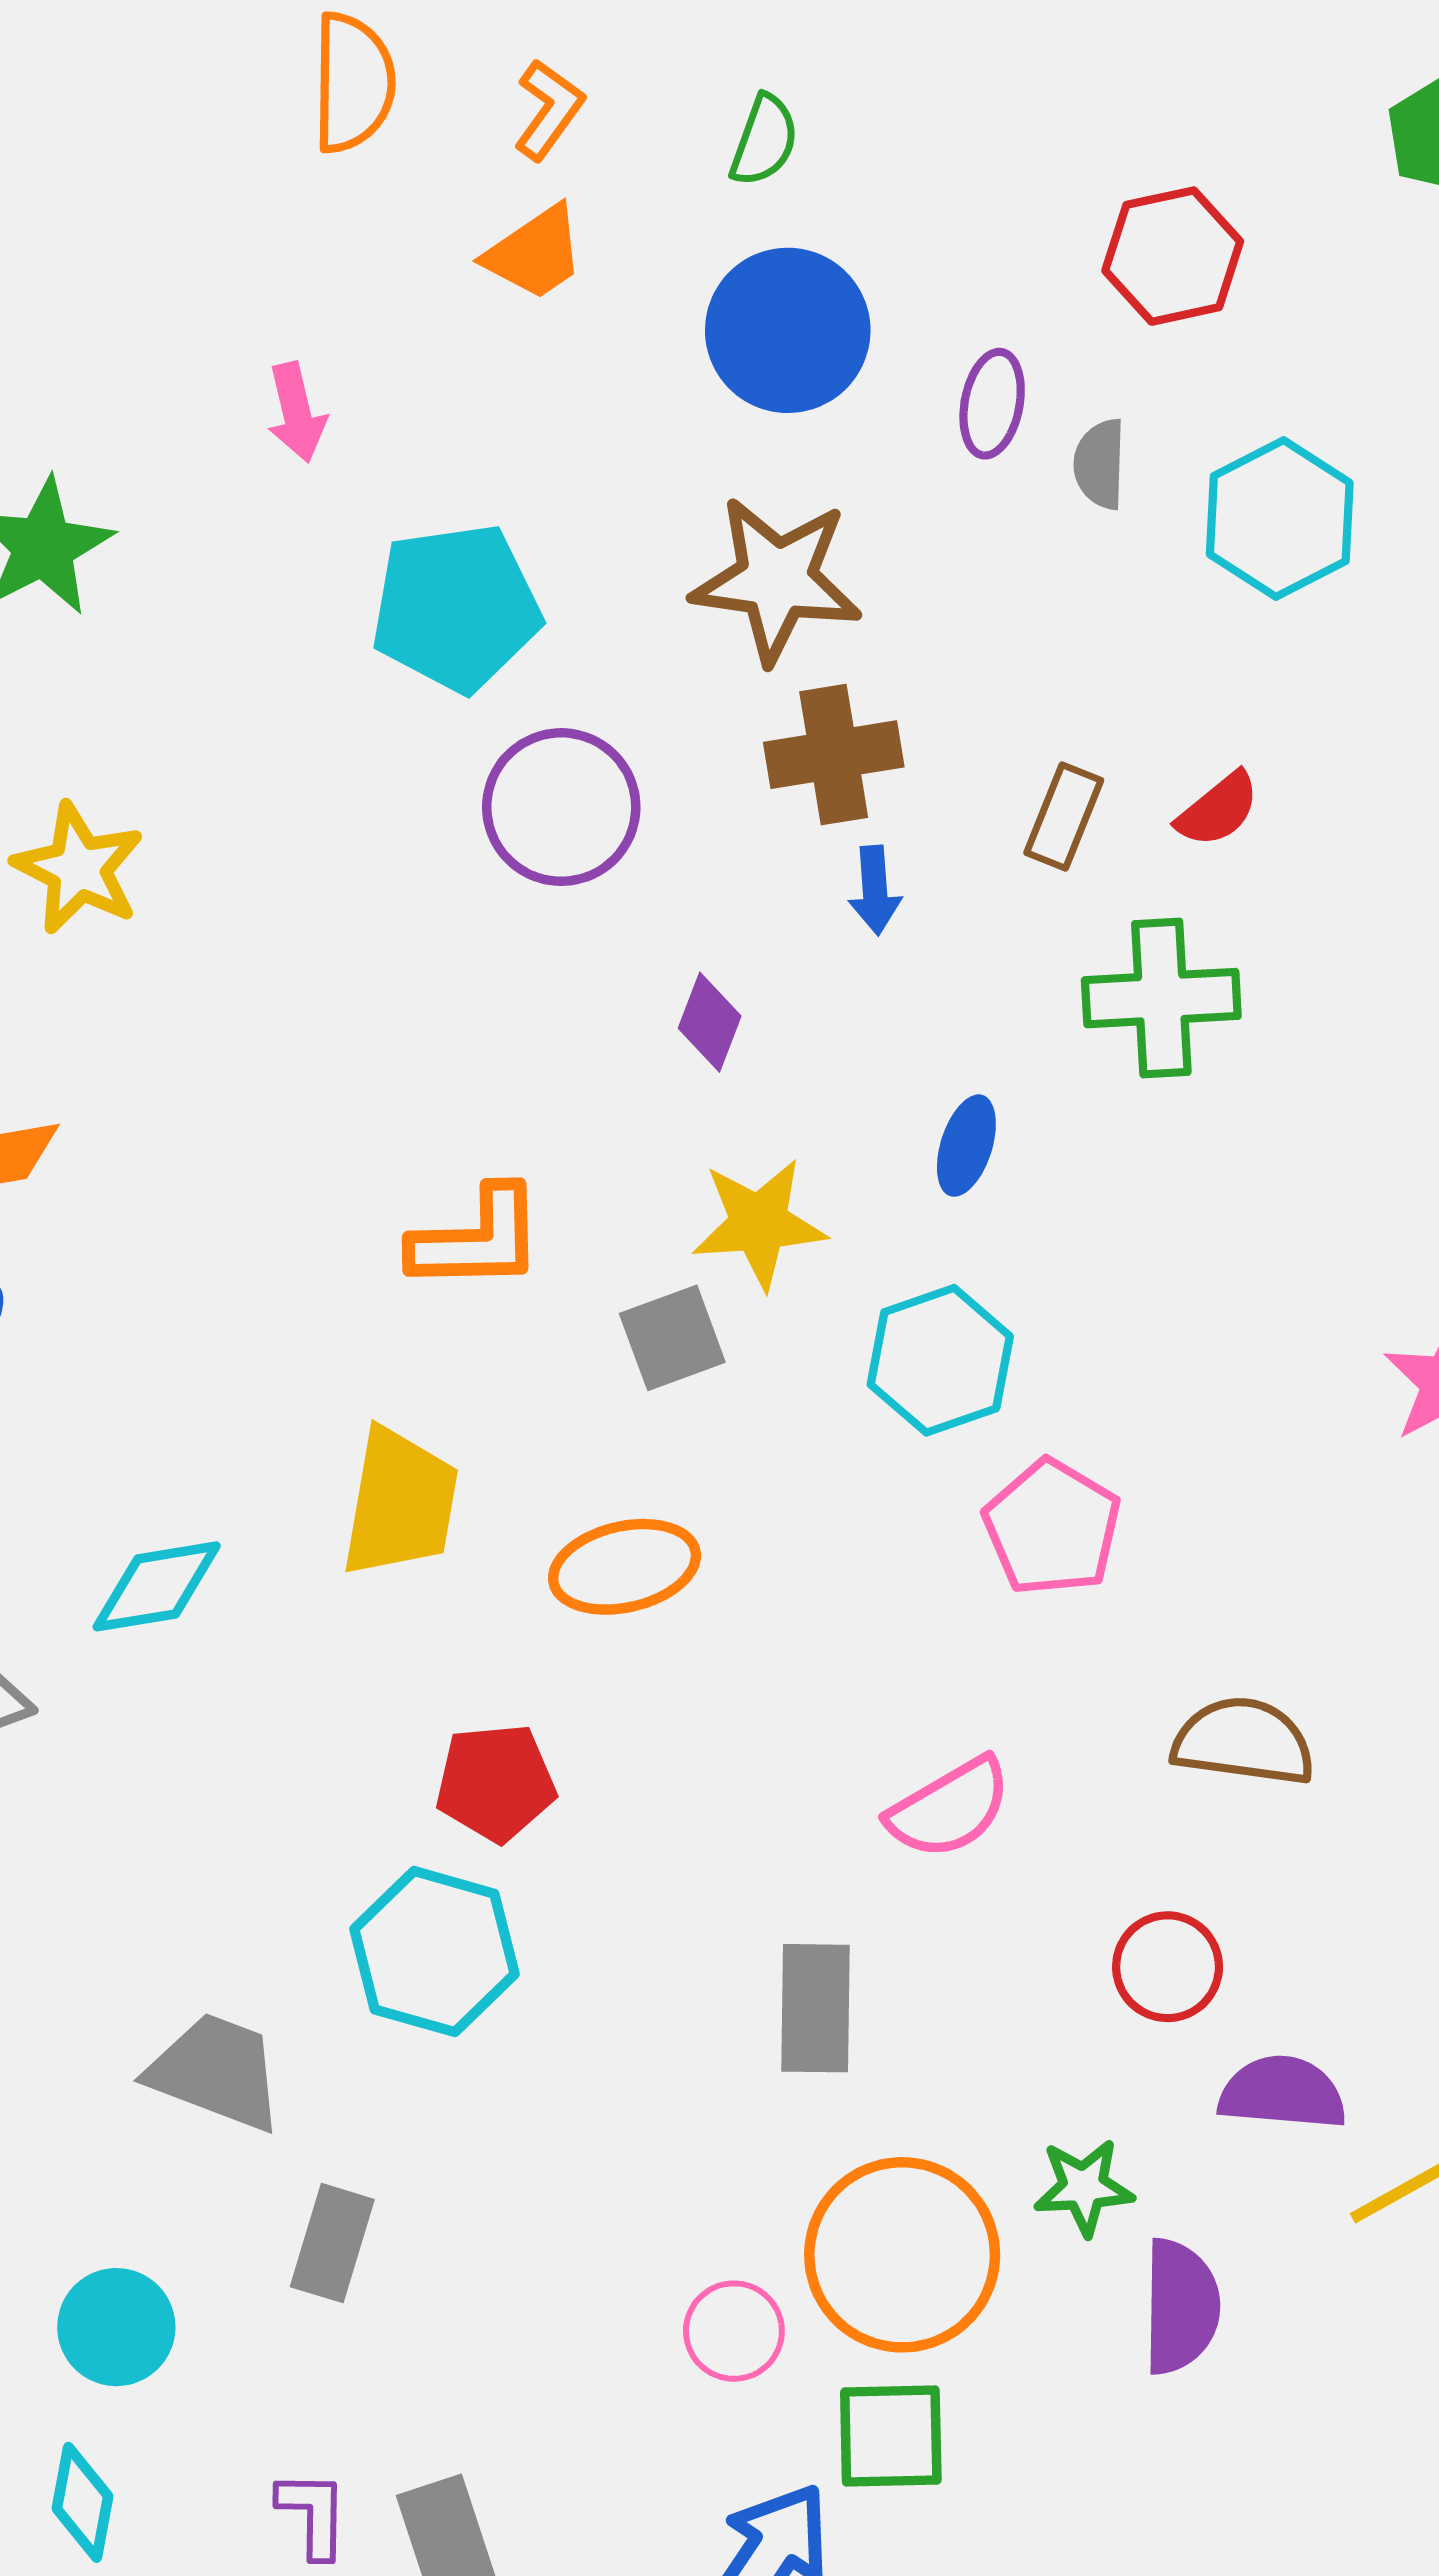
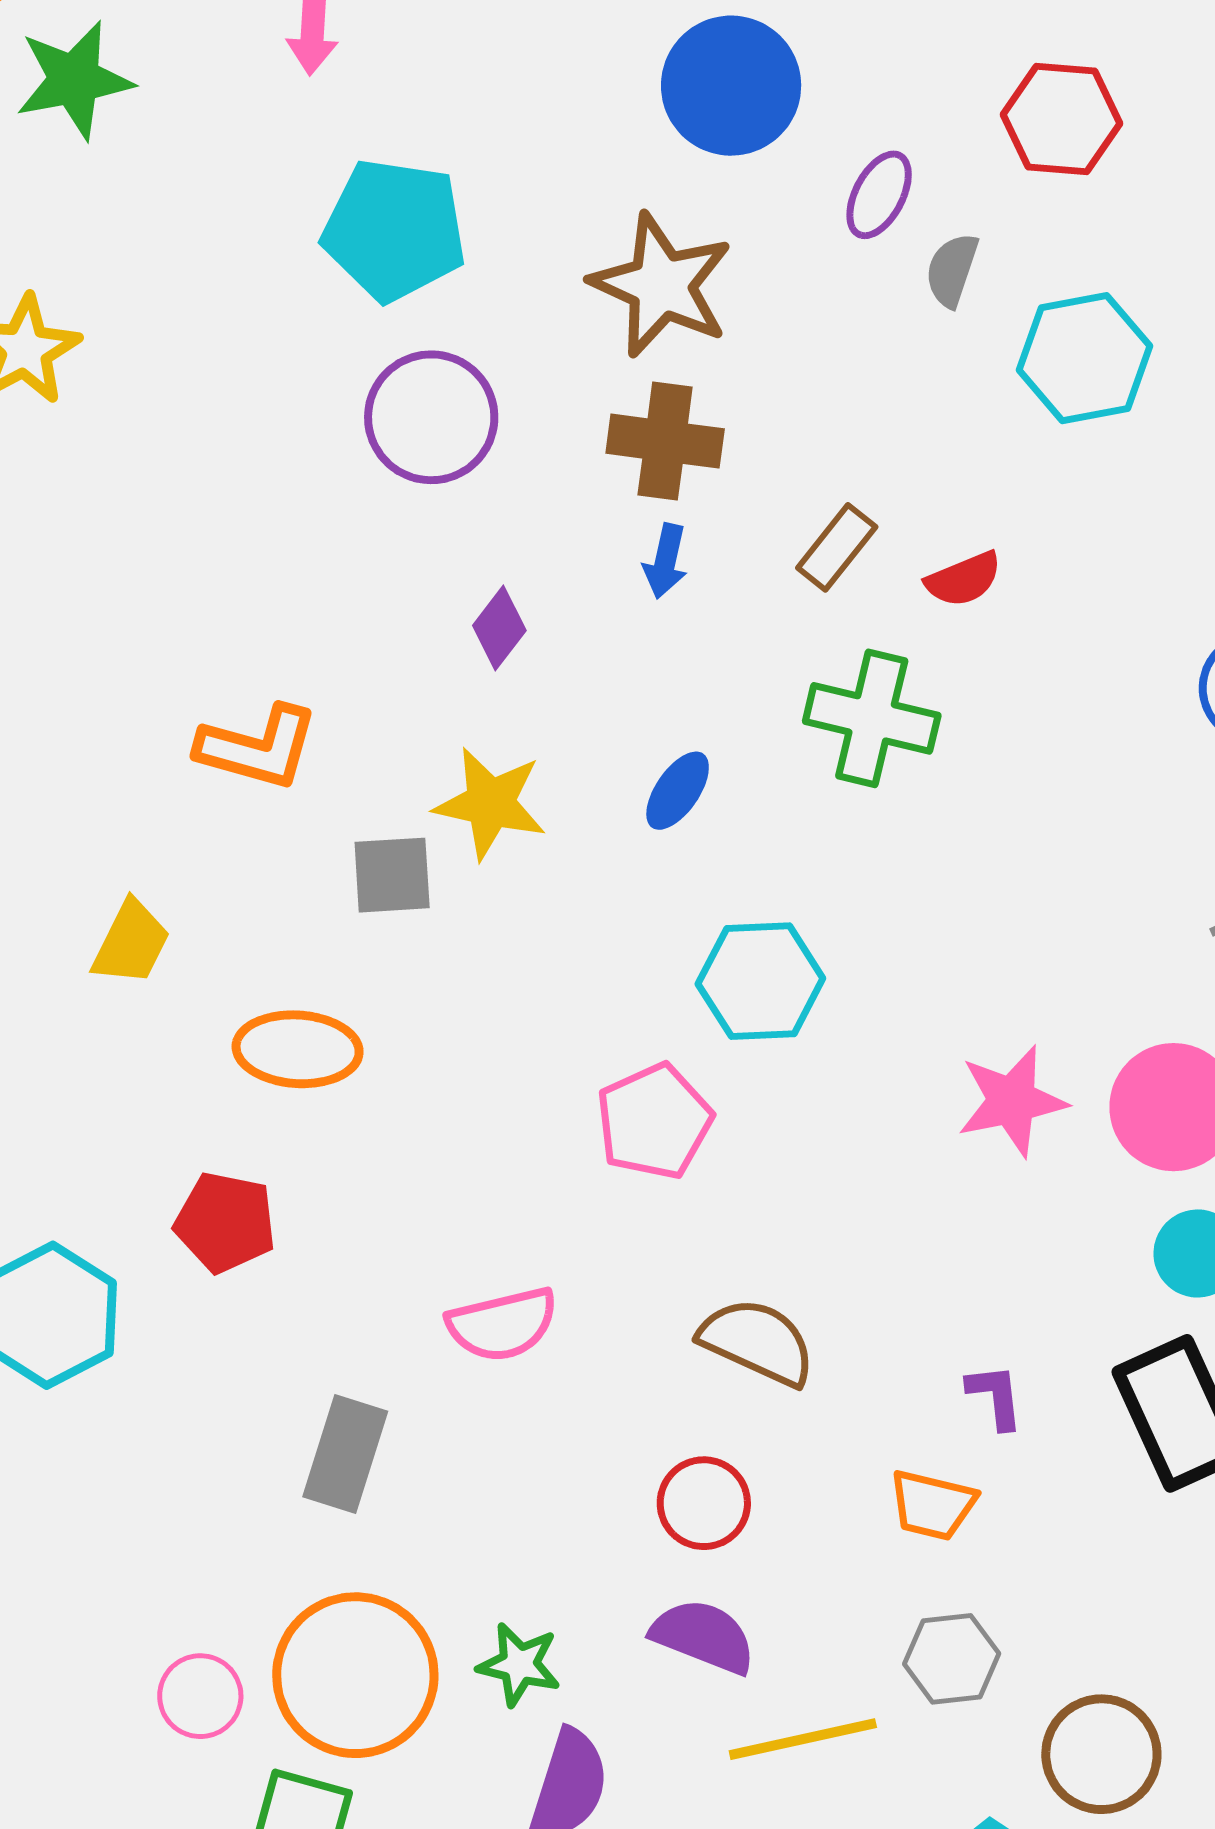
cyan hexagon: (940, 1360) -> (760, 981), moved
yellow trapezoid: (400, 1503) -> (131, 943), size x0.7
red pentagon: (496, 1783) -> (225, 1222), moved
red circle: (1168, 1967) -> (704, 1503), moved

